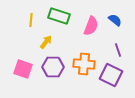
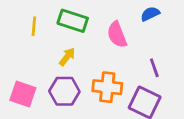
blue semicircle: (115, 20) -> (150, 14), moved, turned -64
pink semicircle: (91, 26) -> (117, 35), turned 138
yellow arrow: (46, 42) -> (67, 57), moved

